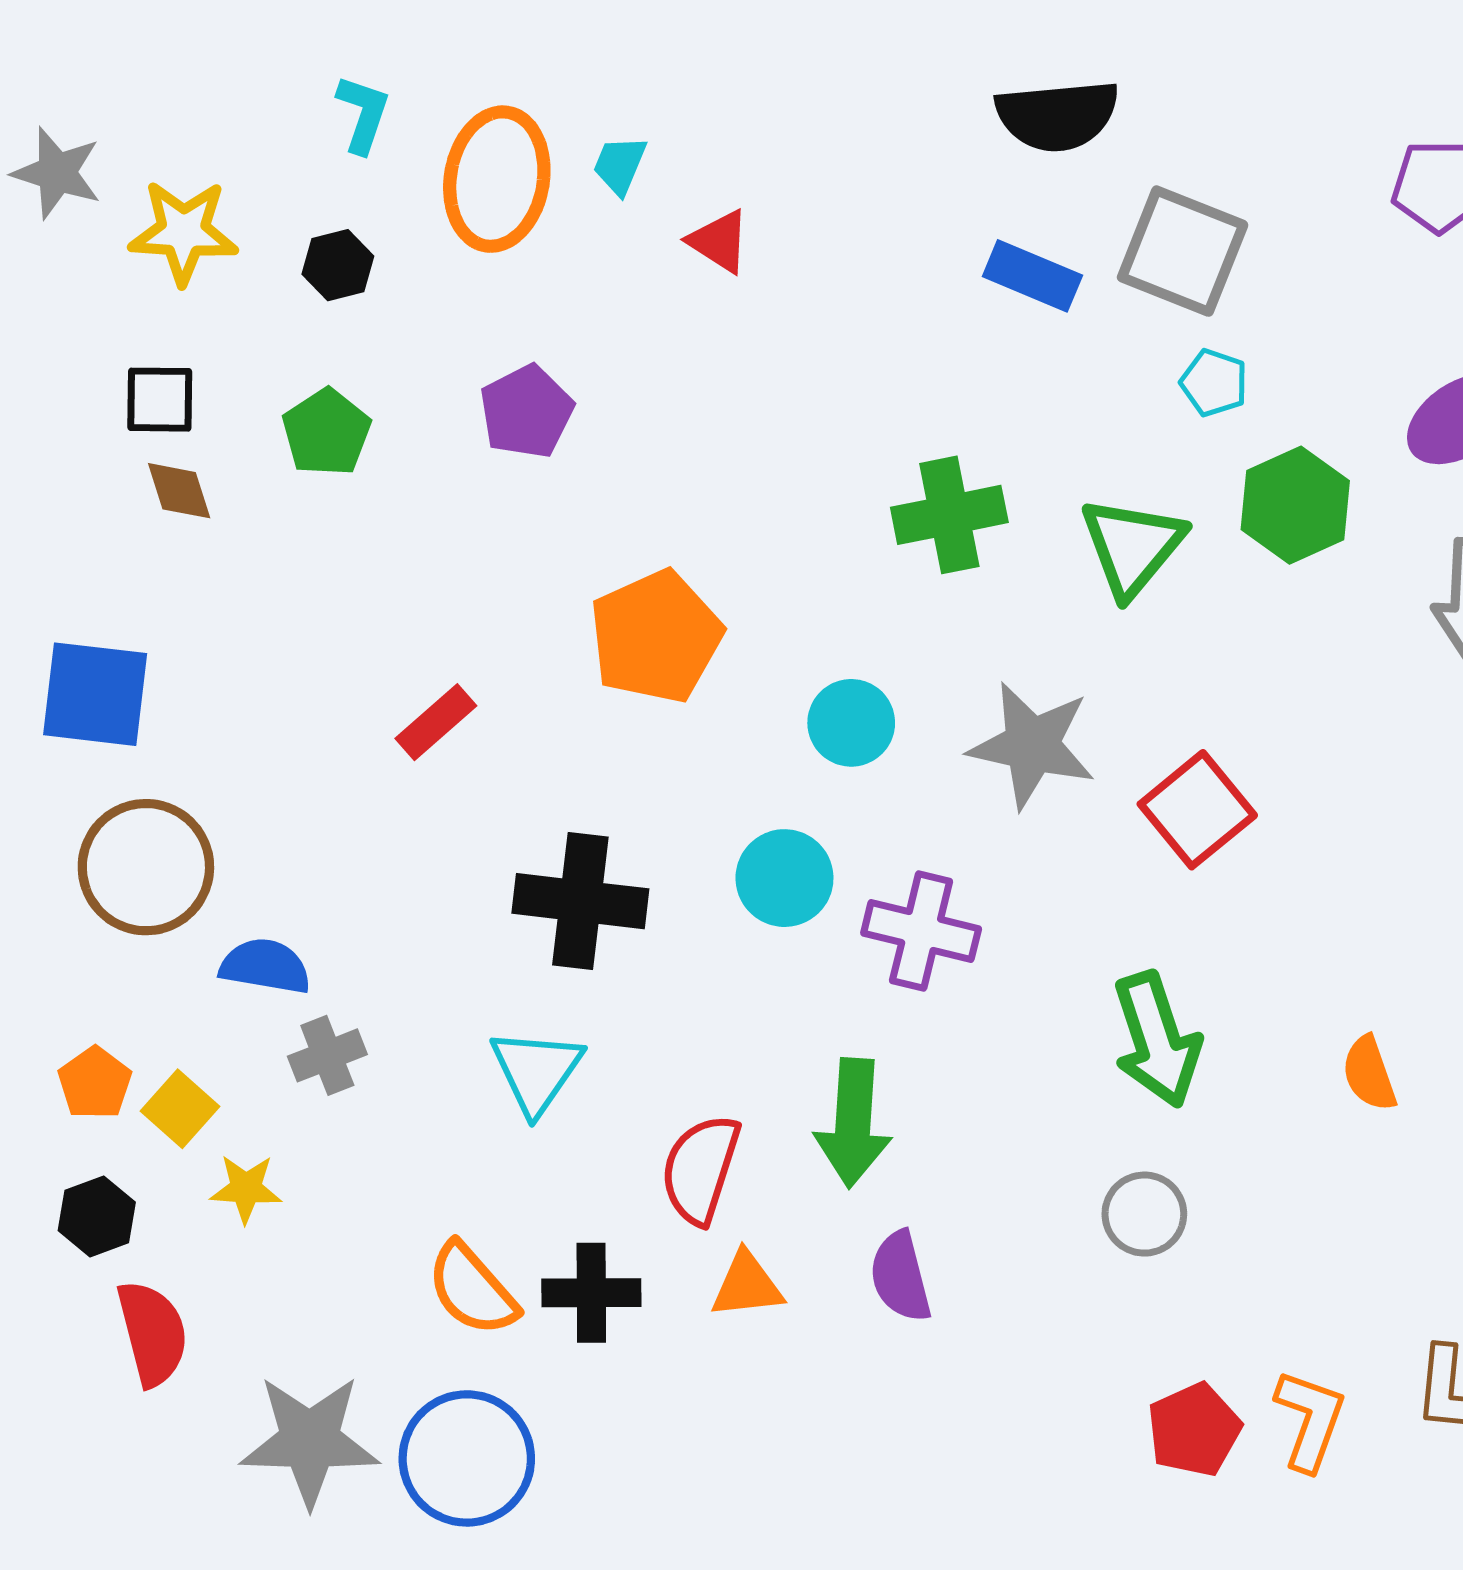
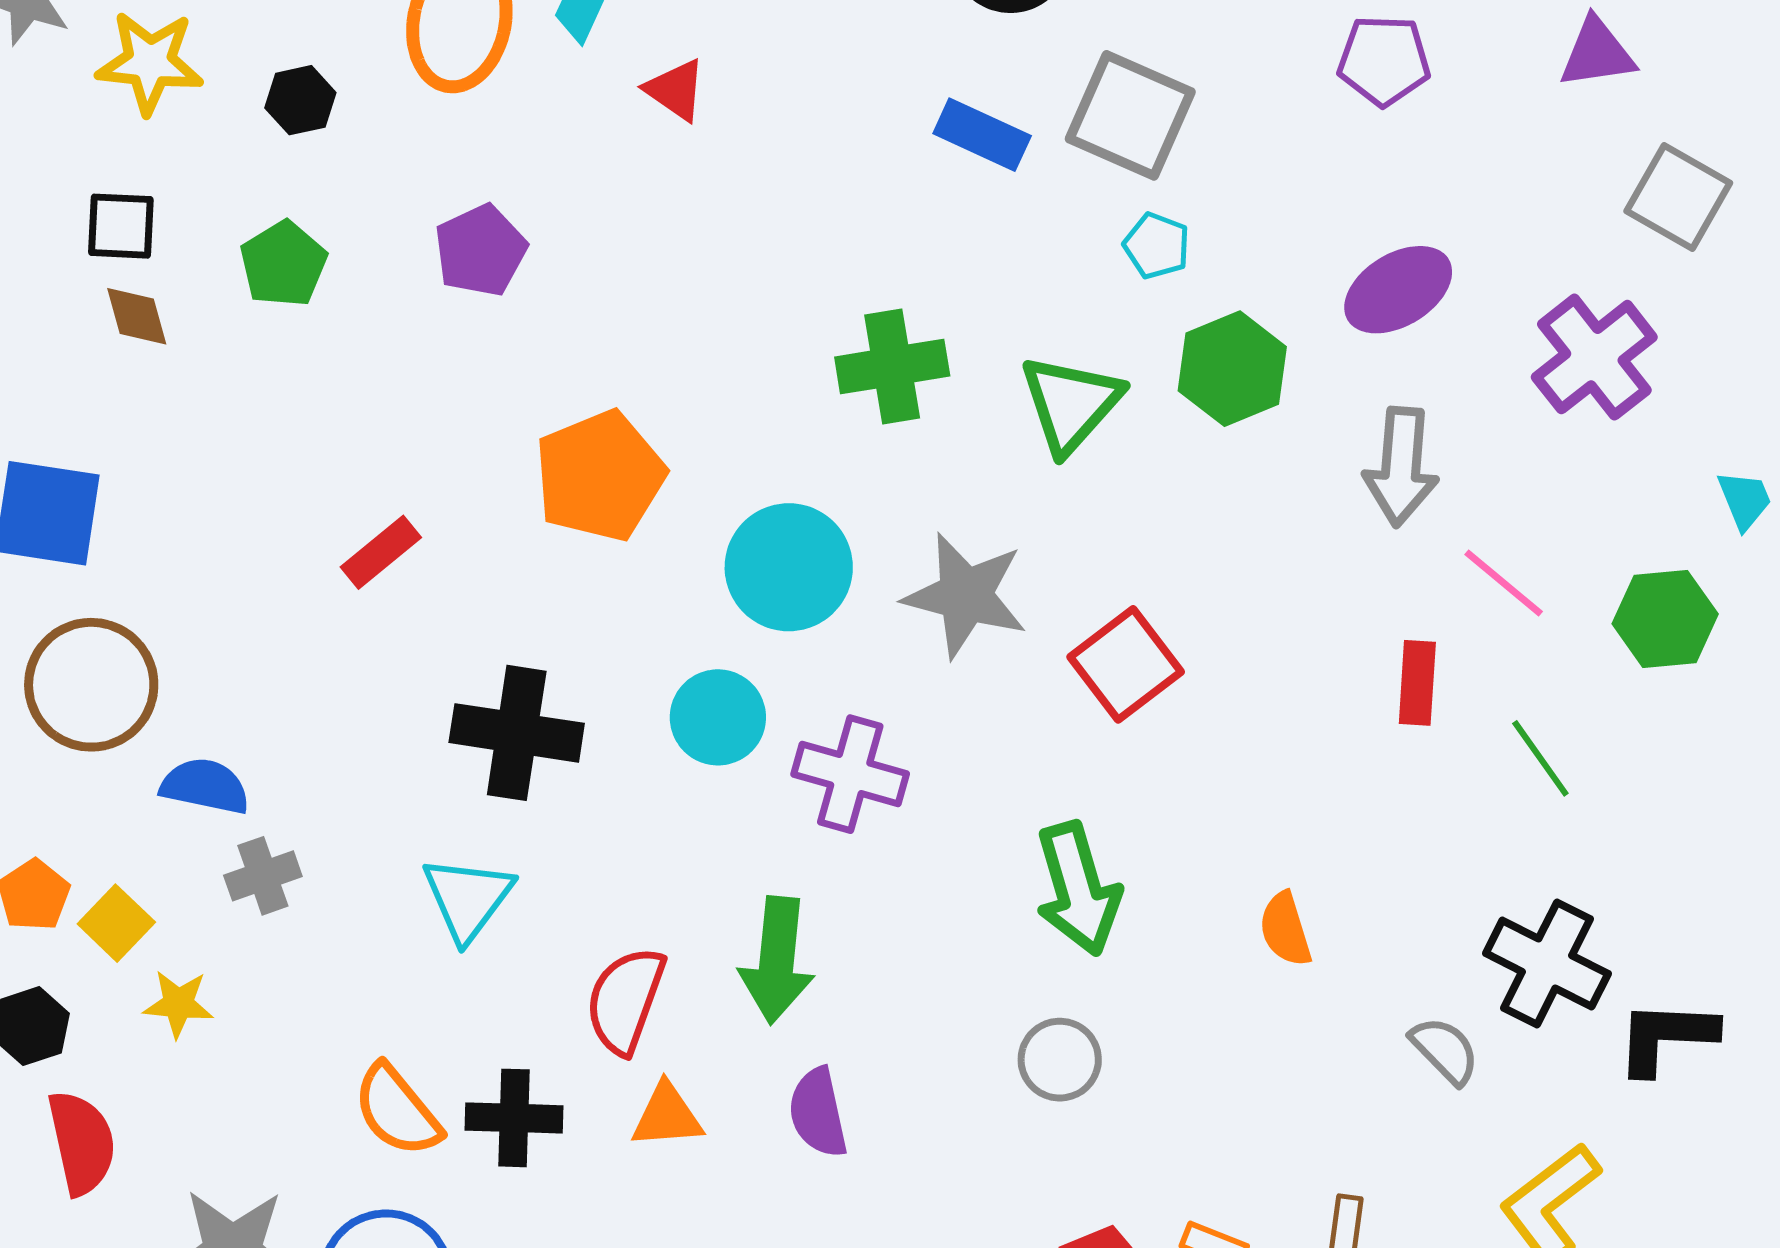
cyan circle: (851, 723) -> (789, 567), size x1.5

